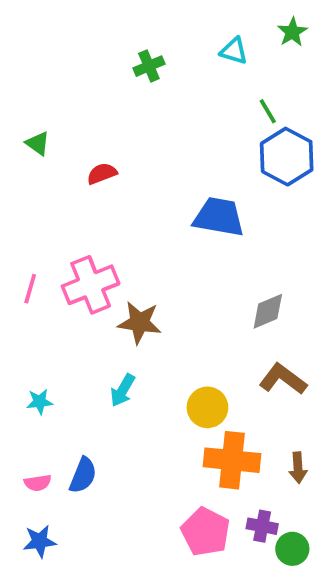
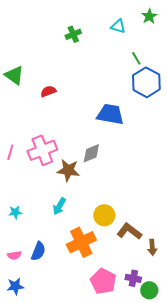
green triangle: (38, 143) -> (14, 75), size x1.5
gray diamond: (268, 311) -> (91, 153), moved
brown L-shape: (283, 379) -> (129, 231), moved
orange cross: (232, 460) -> (81, 242), moved, turned -32

